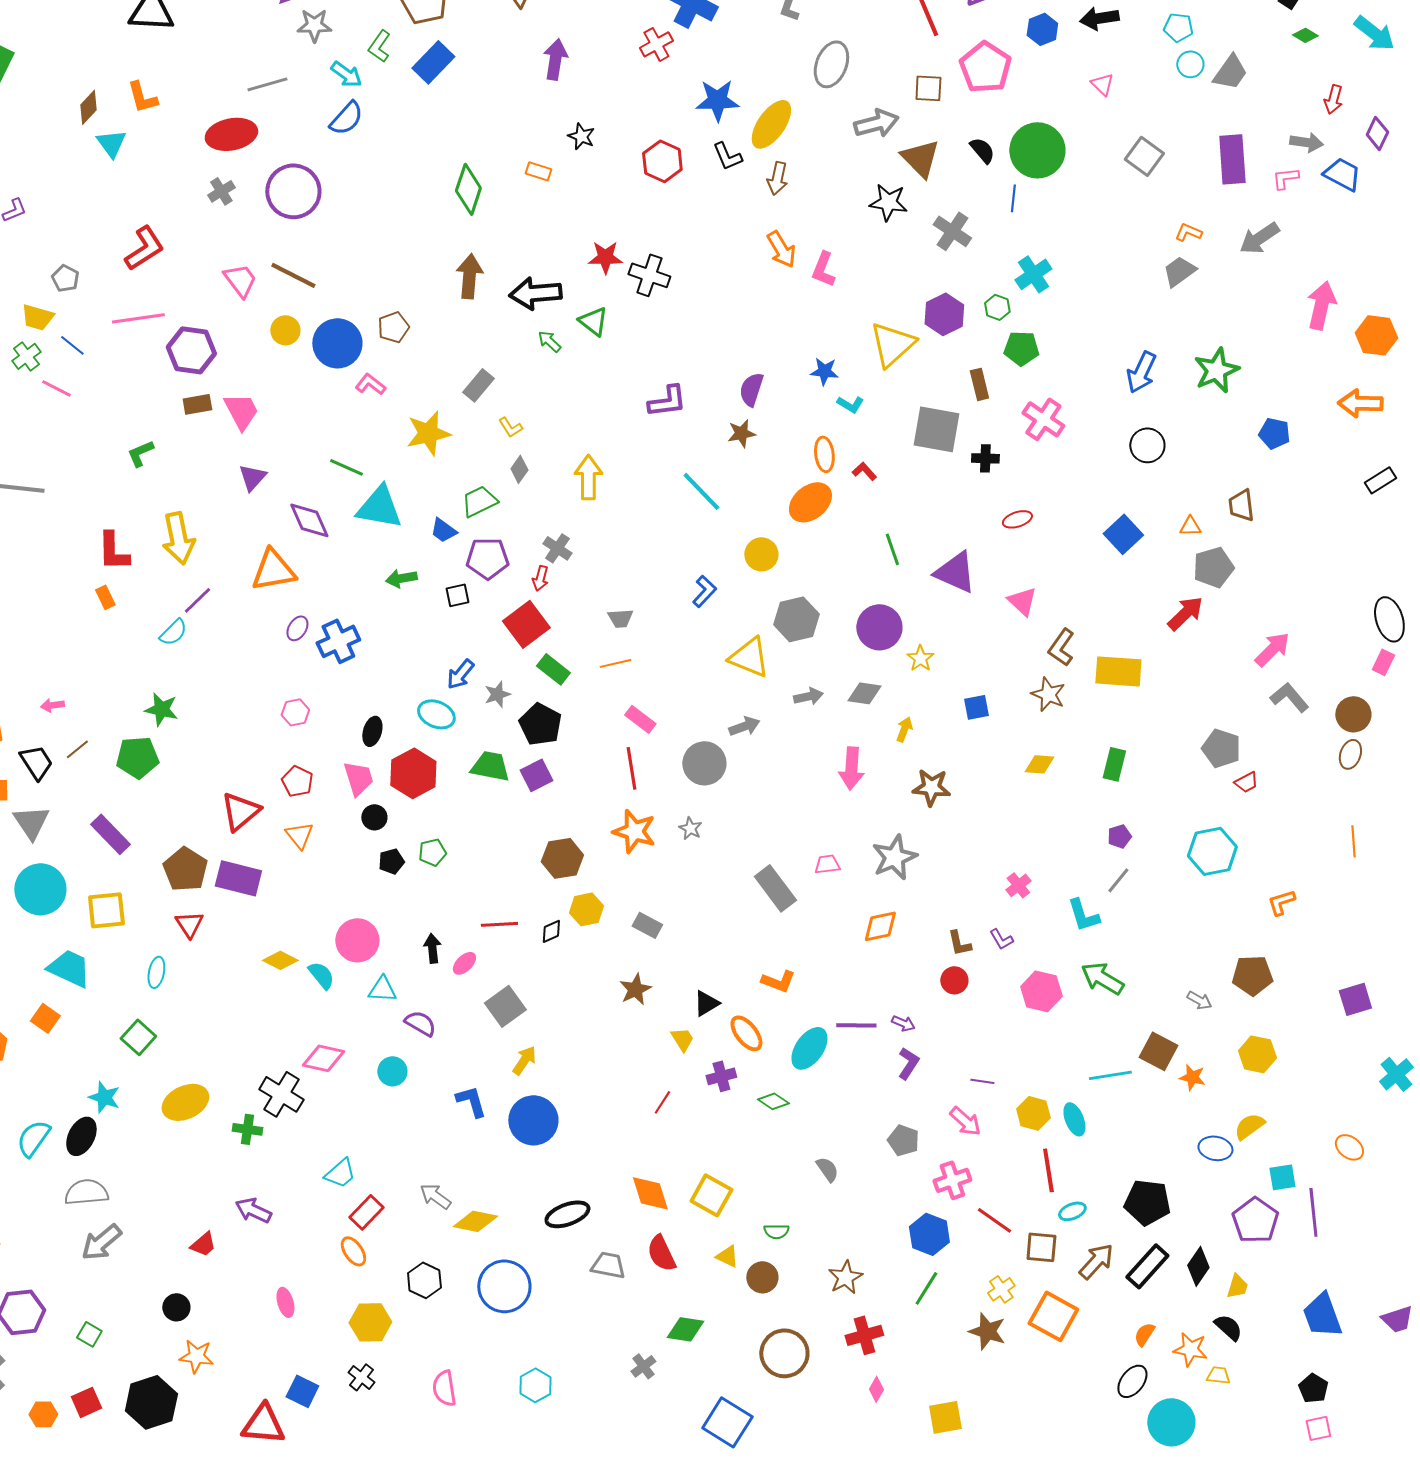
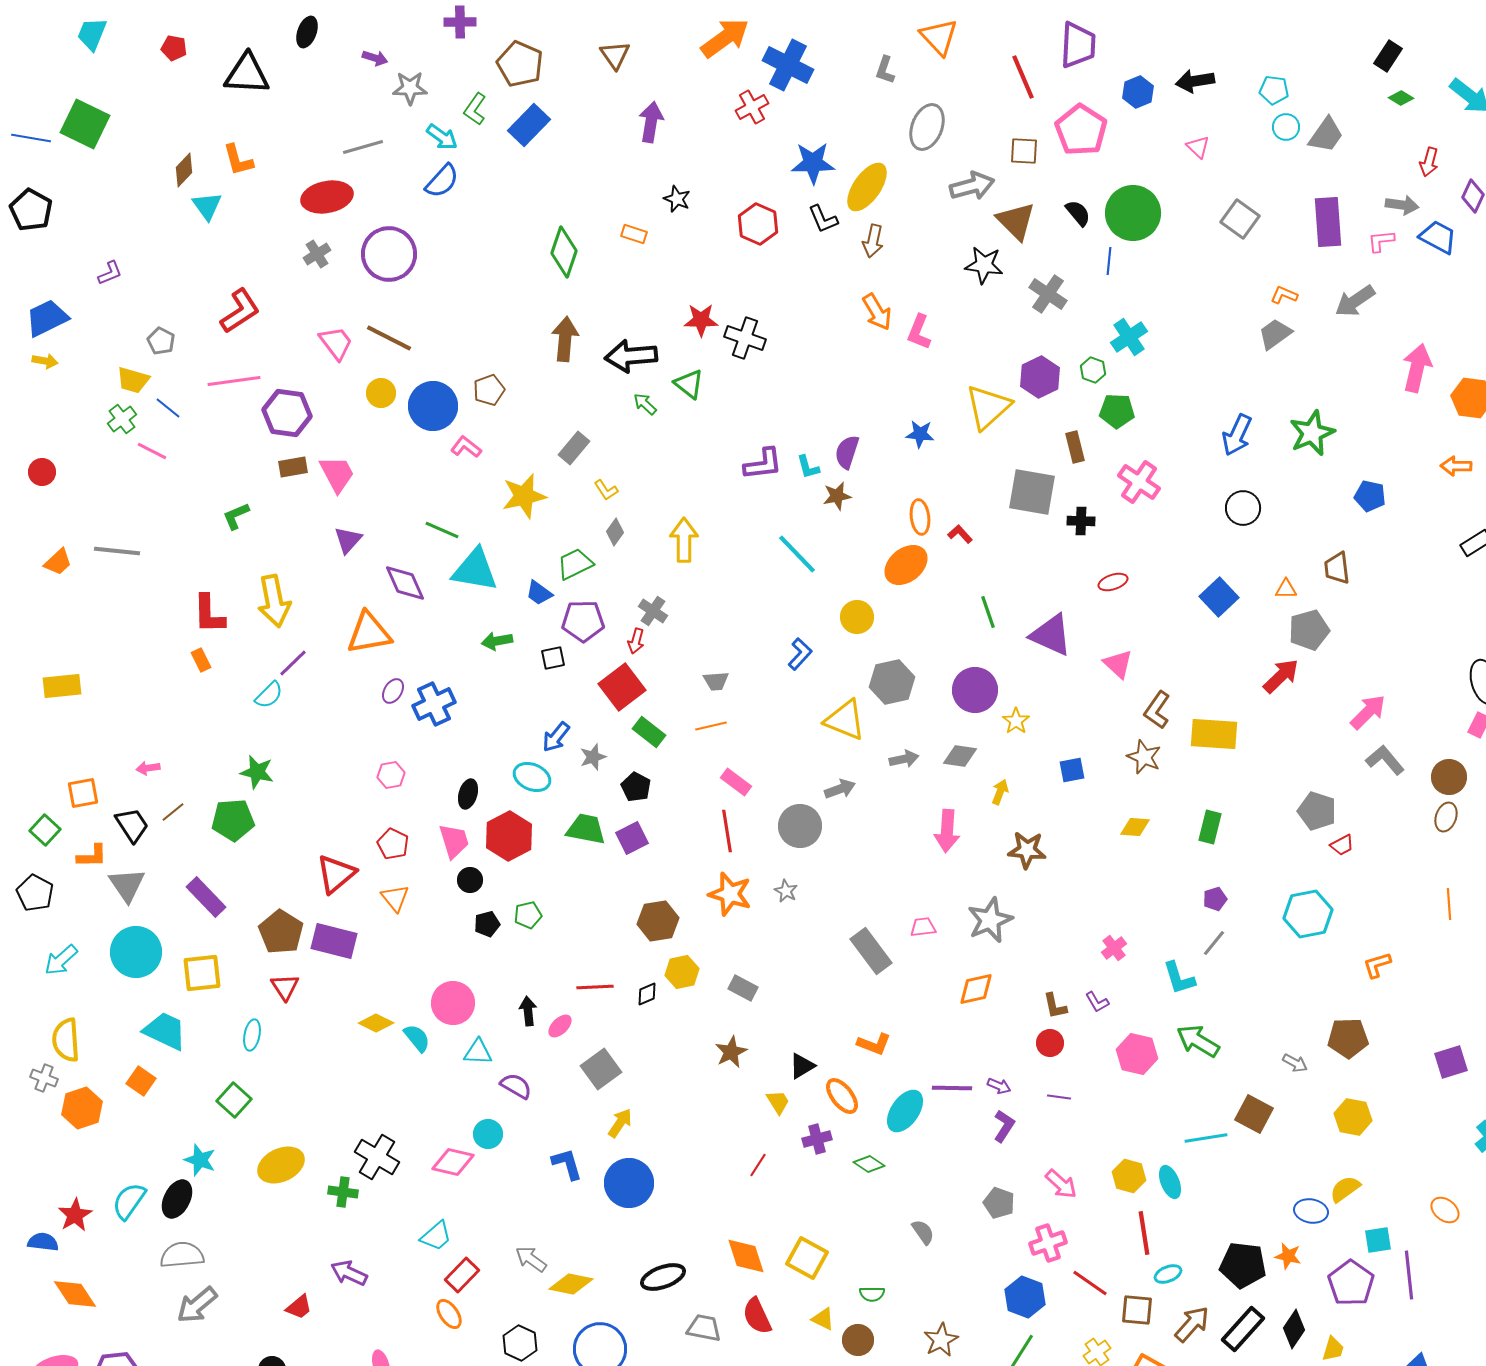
orange arrow: (1360, 403) -> (1456, 466), size x0.7
cyan L-shape: (850, 404) -> (808, 467), moved, turned 44
black pentagon: (540, 724) -> (636, 787), size x0.7
pink diamond: (323, 1058) -> (453, 1162), moved
orange star: (1192, 1077) -> (1288, 1256), moved
purple line: (982, 1081) -> (1059, 1097), moved

